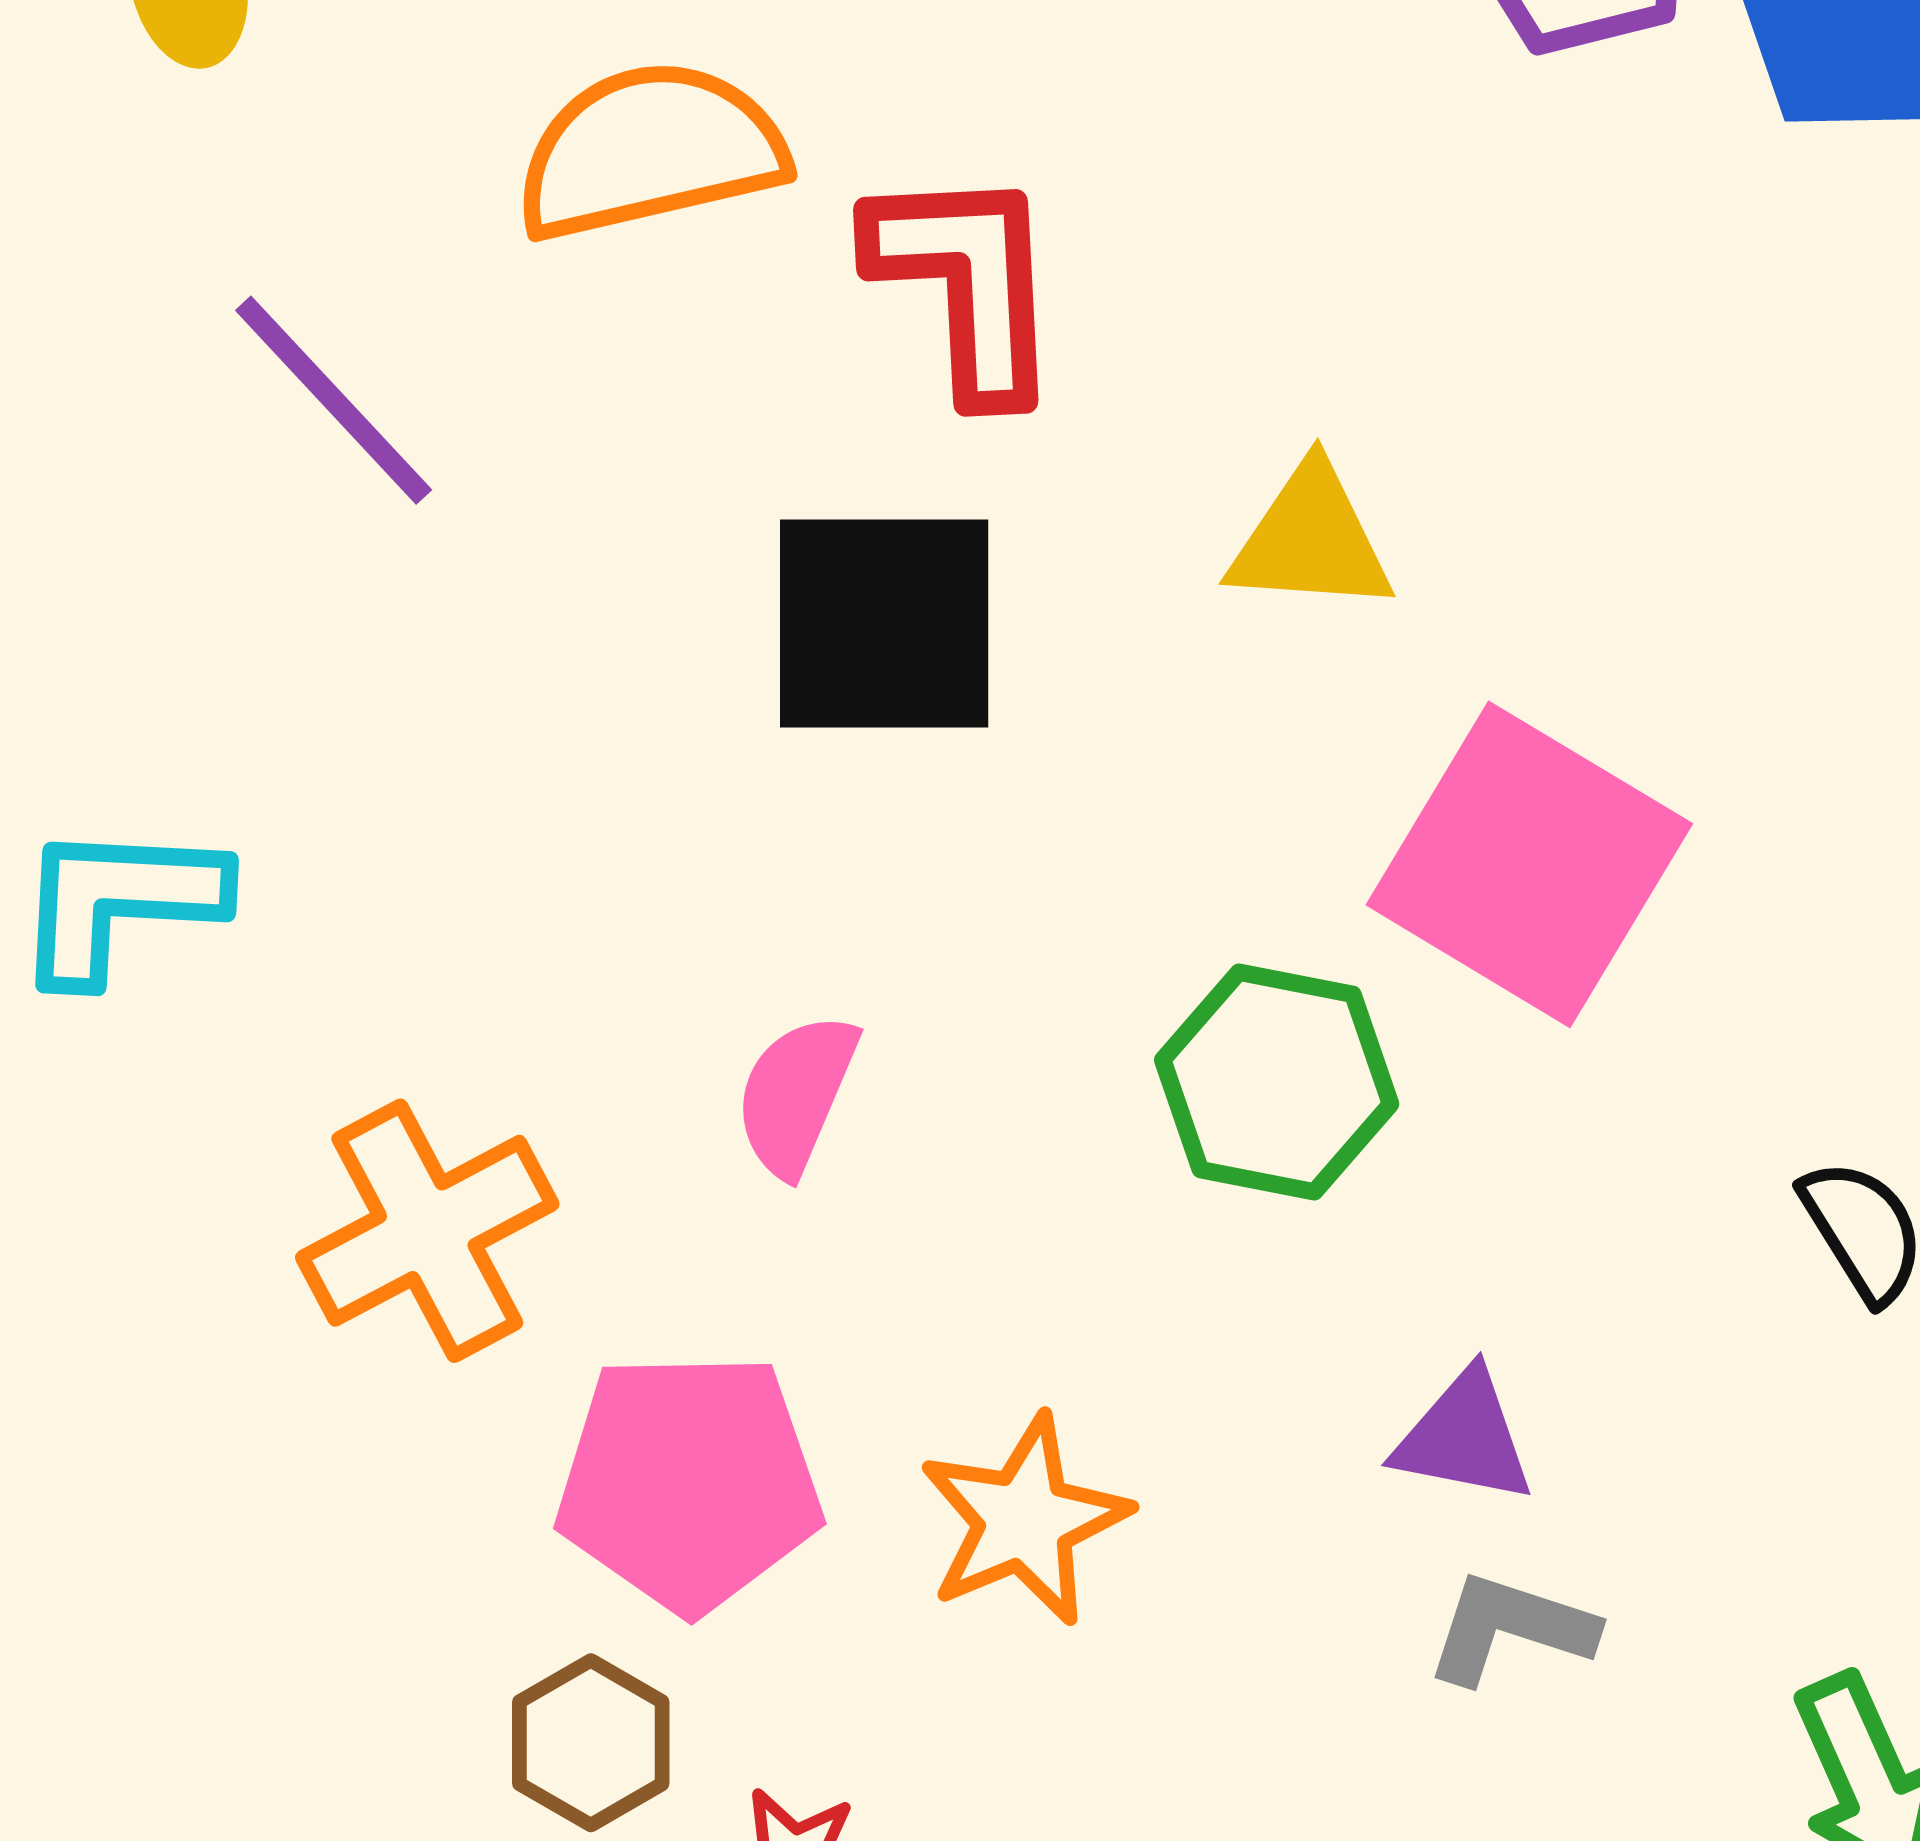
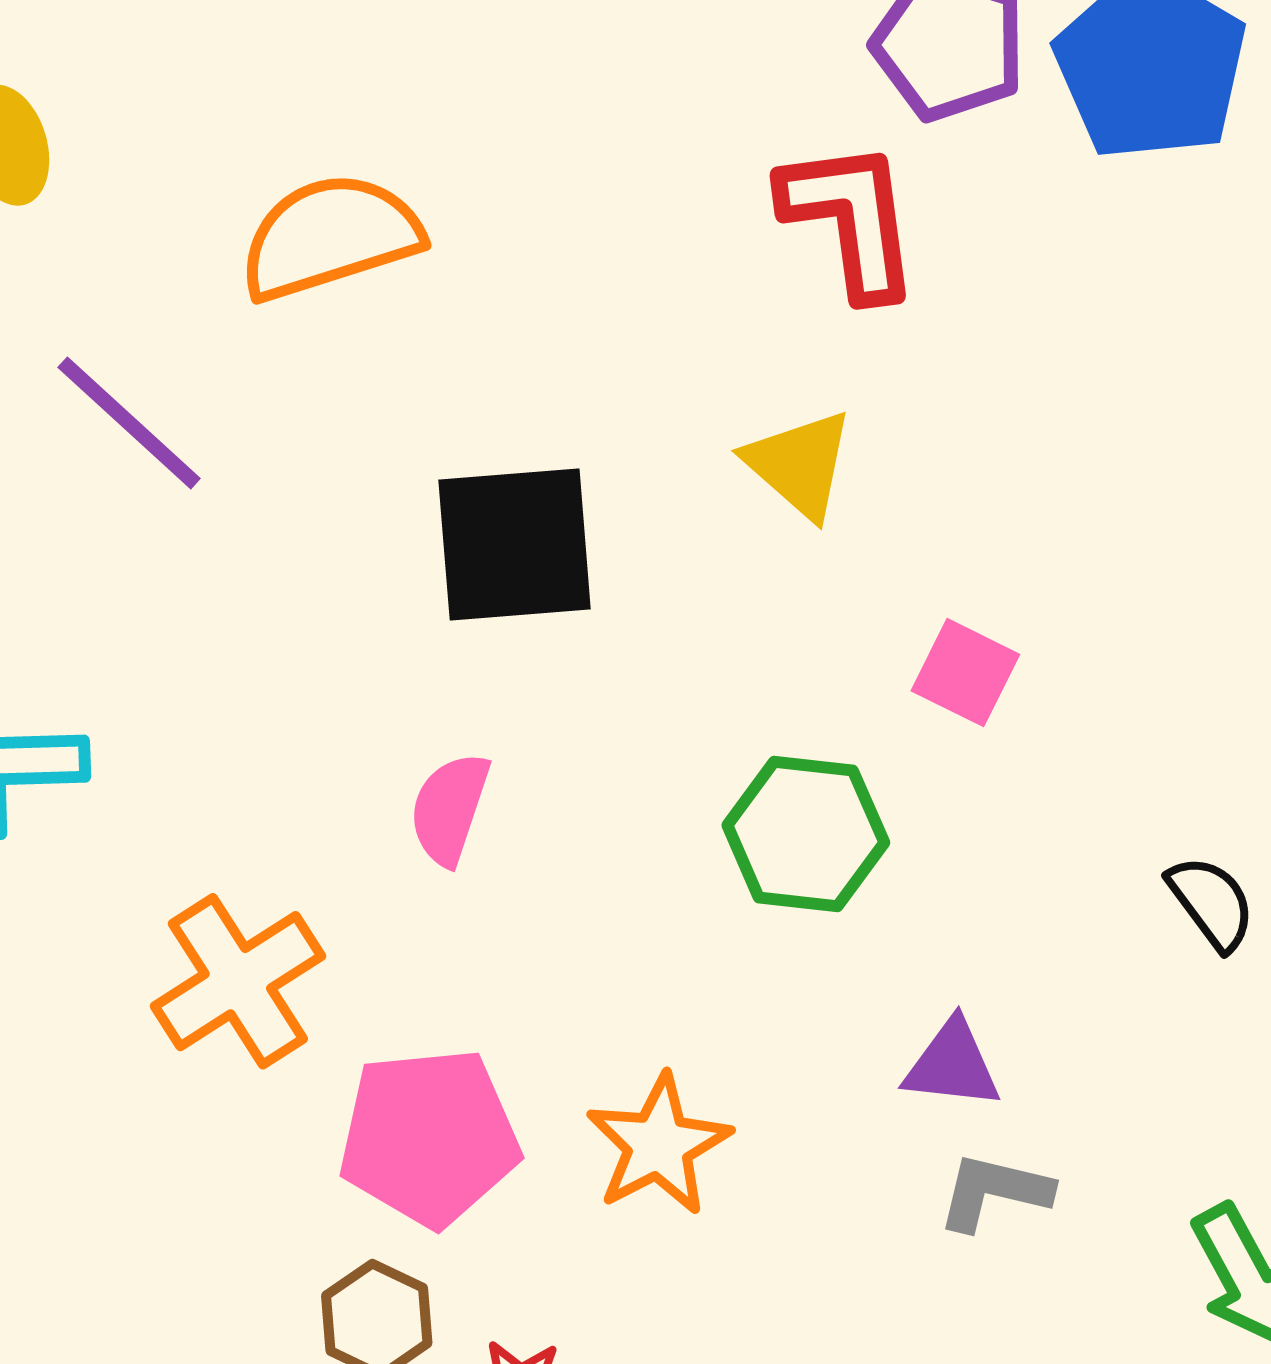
red L-shape: (966, 282) -> (850, 219), moved
yellow triangle: (1311, 540) -> (799, 464), turned 42
pink square: (1529, 864) -> (965, 673), size x0.5
pink semicircle: (796, 1094) -> (450, 809), moved

